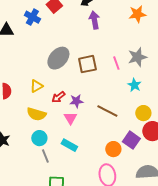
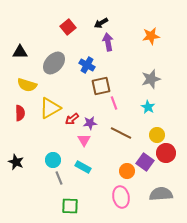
blue cross: (32, 17) -> (87, 65), moved
gray ellipse: (58, 58) -> (54, 63), moved
pink line: (116, 63) -> (114, 103), moved
yellow triangle: (36, 86) -> (50, 108), size x1.6
yellow semicircle: (36, 114) -> (27, 85), moved

